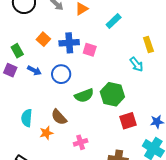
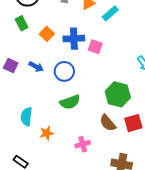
cyan rectangle: (114, 21) -> (110, 13), moved
green rectangle: (17, 51) -> (22, 23), moved
green semicircle: (84, 95) -> (70, 102), moved
brown semicircle: (59, 117) -> (108, 123), moved

